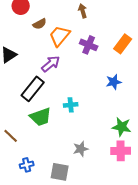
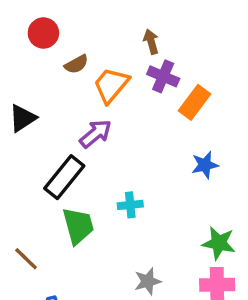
orange rectangle: (123, 44) -> (194, 102), moved
purple cross: (89, 45) -> (163, 76), moved
green trapezoid: (41, 117) -> (78, 226), turned -85

